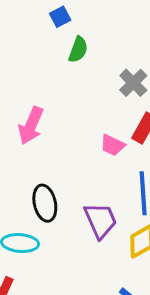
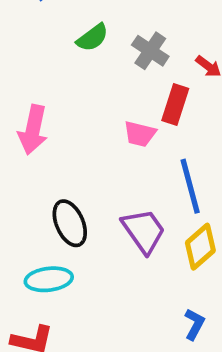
green semicircle: (78, 50) -> (93, 38), moved, turned 44

